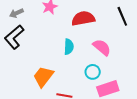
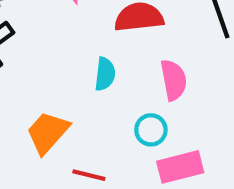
pink semicircle: (102, 47) -> (174, 80), turned 36

